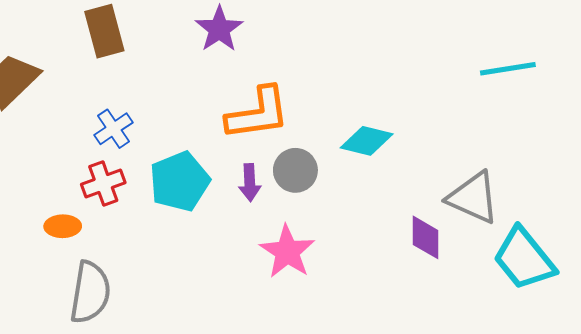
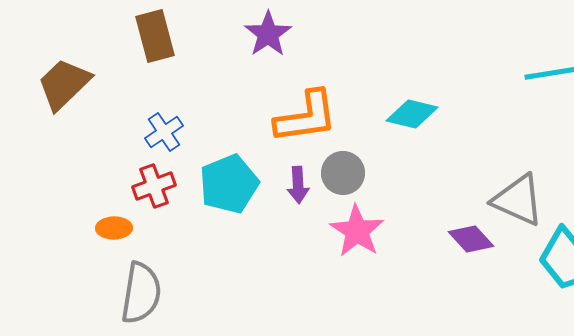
cyan diamond: (367, 141) -> (412, 114), moved
purple diamond: (426, 237) -> (471, 239), turned -42
pink star: (287, 252) -> (357, 231), moved

